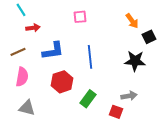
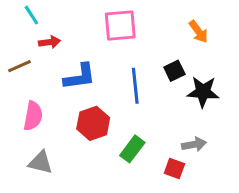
pink square: (80, 17) -> (120, 26), size x1.6
black square: (149, 37) -> (174, 71), moved
brown line: (18, 52) -> (19, 66), moved

